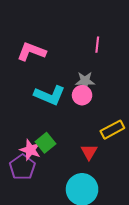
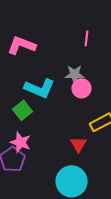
pink circle: (82, 95) -> (82, 88), moved
green square: (46, 143) -> (22, 110), moved

